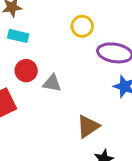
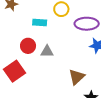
cyan rectangle: (18, 36) -> (40, 23), moved

